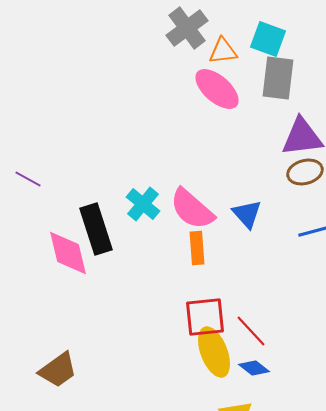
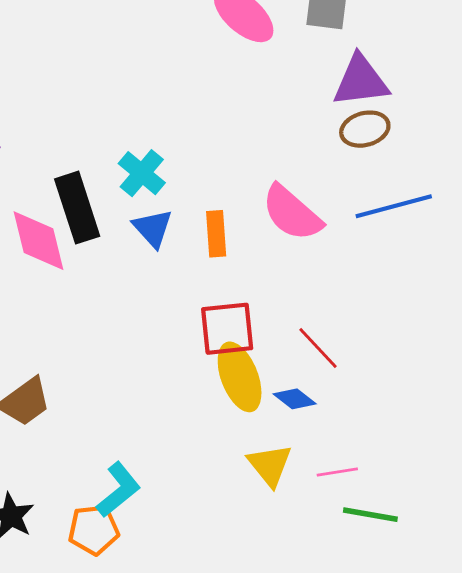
pink semicircle: (192, 209) -> (292, 213), moved
blue triangle: (247, 214) -> (153, 228), moved
red line: (251, 331) -> (318, 348), moved

